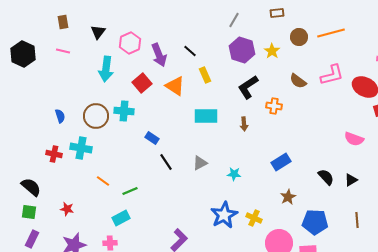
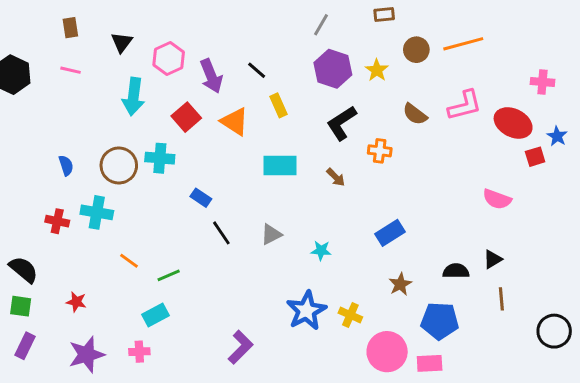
brown arrow: (244, 124) -> (336, 177), turned -40
black semicircle: (326, 177) -> (456, 271), moved, turned -48
brown line: (357, 220) -> (501, 299), moved

